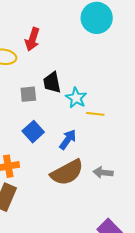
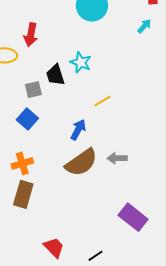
cyan star: (76, 98) -> (81, 62), moved
yellow line: (95, 114) -> (102, 101), turned -30
blue square: (33, 132) -> (27, 119), moved

